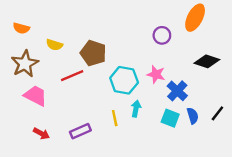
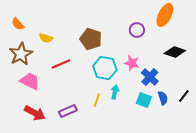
orange semicircle: (21, 28) -> (18, 24), turned 32
brown pentagon: (93, 53) -> (91, 39), moved
yellow line: (115, 118) -> (97, 100), turned 32
red arrow: (41, 133) -> (35, 113), size x1.5

